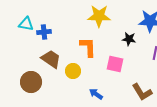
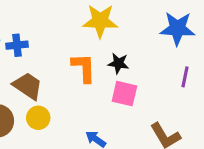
black star: (129, 39) -> (118, 63), moved
yellow circle: (73, 71) -> (38, 118), moved

